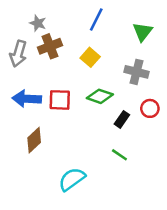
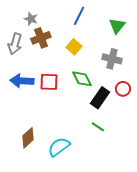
green diamond: (100, 96) -> (82, 79), turned 45
black rectangle: (122, 119) -> (100, 98), size x1.5
brown diamond: (34, 140) -> (28, 138), moved

